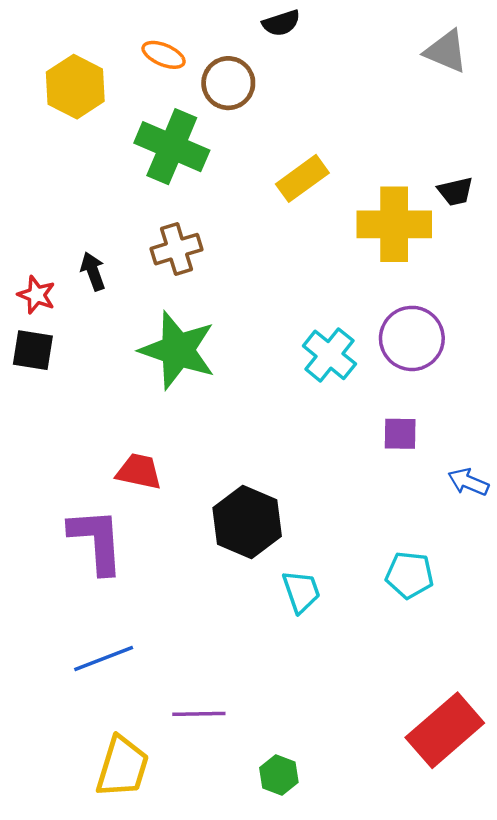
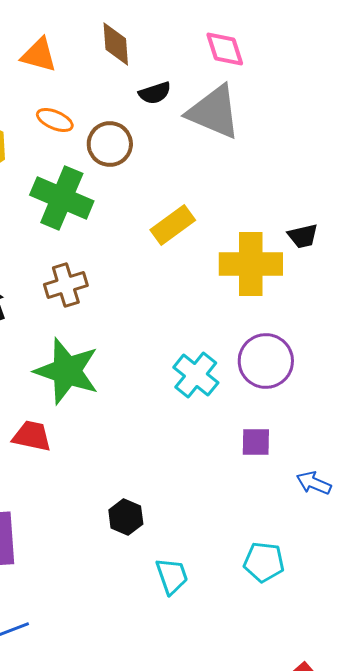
gray triangle: (446, 51) -> (214, 112), moved, size x1.5
red trapezoid: (139, 471) -> (32, 436), moved
black hexagon: (247, 522) -> (126, 517), size x0.6

